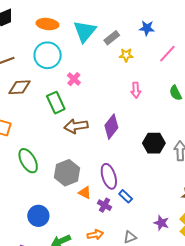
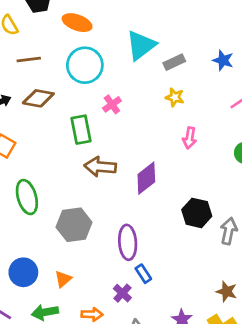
orange ellipse: (47, 24) -> (77, 23), moved
yellow star: (126, 55) -> (175, 97), moved
orange triangle: (85, 193) -> (63, 279), moved, turned 40
purple cross: (105, 205) -> (122, 293), moved

